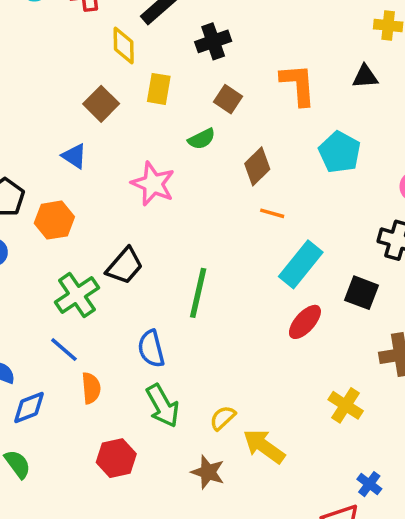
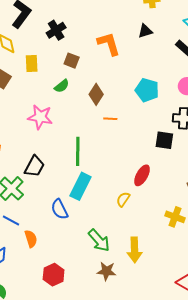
cyan pentagon: (340, 152) -> (147, 90), moved
cyan rectangle: (301, 264) -> (80, 186), moved
green line: (198, 293) -> (78, 151), moved
black square: (362, 293) -> (164, 140), moved
green arrow: (163, 406) -> (99, 240), moved
yellow semicircle: (223, 418) -> (123, 199), moved
yellow arrow: (264, 446) -> (135, 250), turned -115

